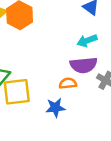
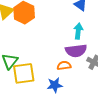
cyan arrow: (87, 41) -> (78, 31), turned 119

